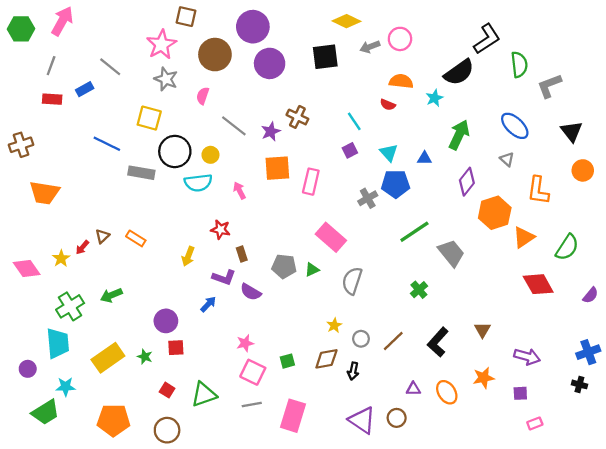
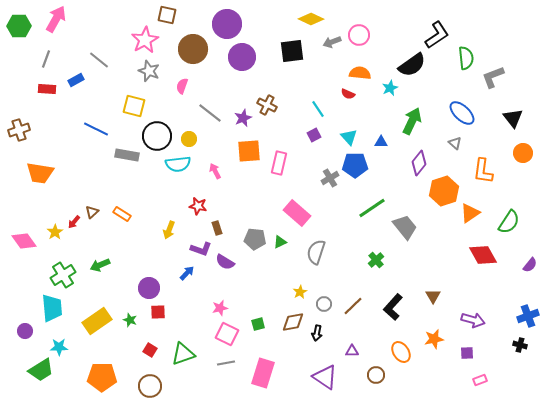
purple triangle: (413, 389) -> (352, 351), moved
brown circle: (397, 418) -> (376, 375), moved

